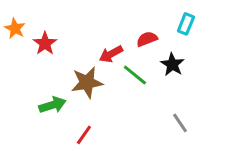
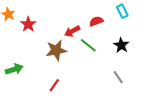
cyan rectangle: (186, 24) -> (122, 11), turned -48
black star: (172, 64) -> (121, 45), moved
green arrow: (52, 105) -> (14, 69), moved

